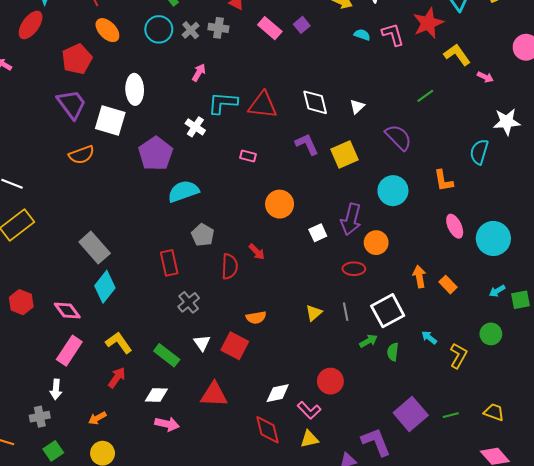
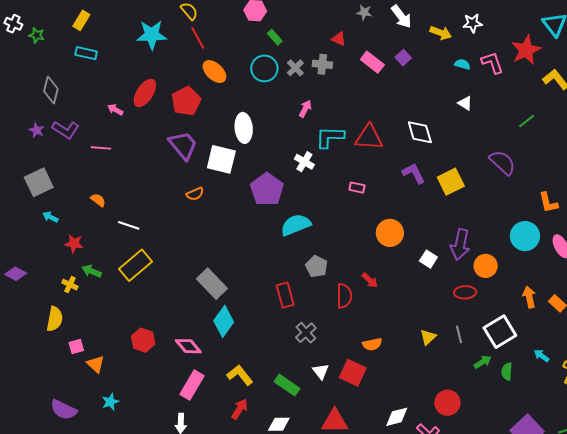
red ellipse: (31, 25) -> (145, 93), moved
white triangle: (357, 106) -> (465, 103), moved, turned -42
orange semicircle: (82, 155) -> (195, 194), size x0.7
cyan circle: (393, 191) -> (525, 236), moved
white square: (318, 233) -> (428, 259), turned -30

